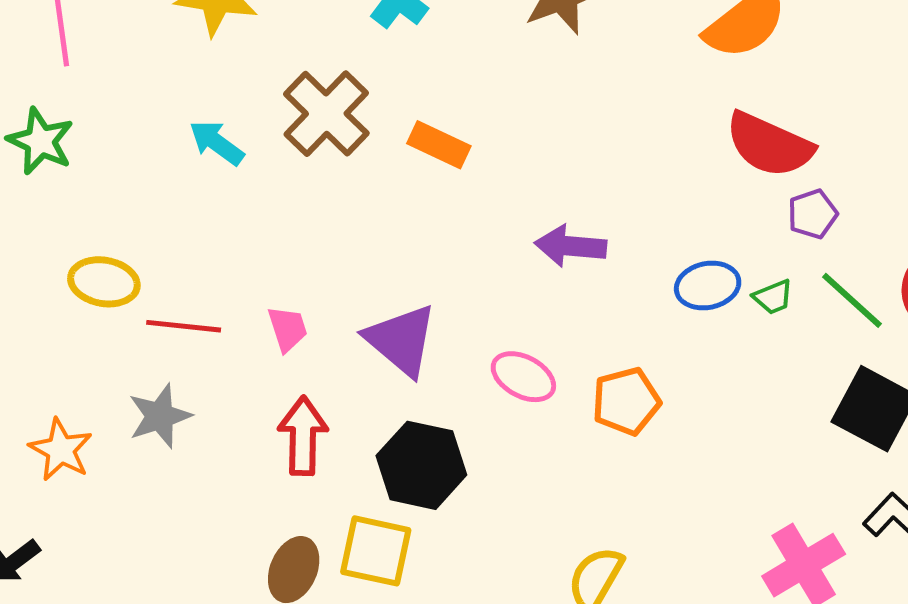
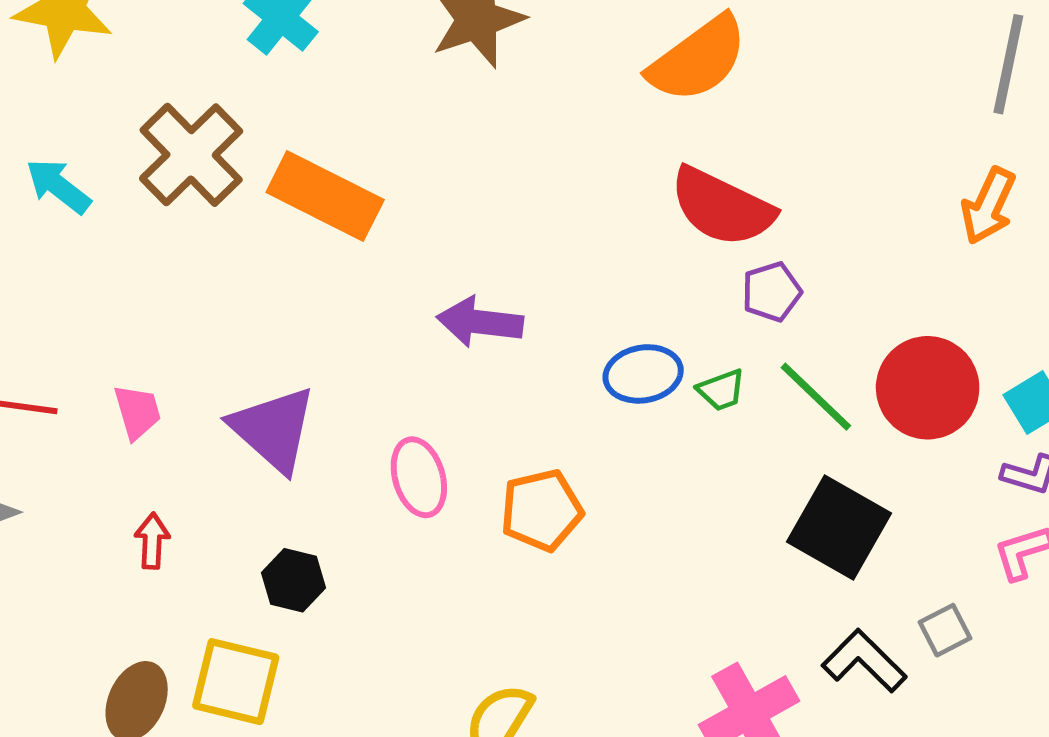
orange rectangle: (439, 145) -> (325, 196), size x1.5
pink ellipse: (523, 377) -> (419, 477), turned 44
red arrow: (303, 436) -> (152, 541), size x0.6
black hexagon: (421, 465) -> (294, 580), size x0.6

